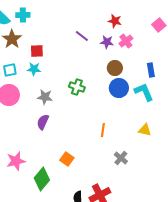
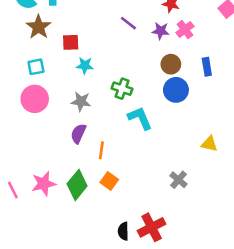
cyan star: (34, 69) -> (85, 65), moved
blue rectangle: (151, 70) -> (207, 67), moved
cyan L-shape: (144, 92) -> (140, 118), moved
orange line: (103, 130) -> (101, 150), moved
green diamond: (42, 179) -> (77, 185), moved

